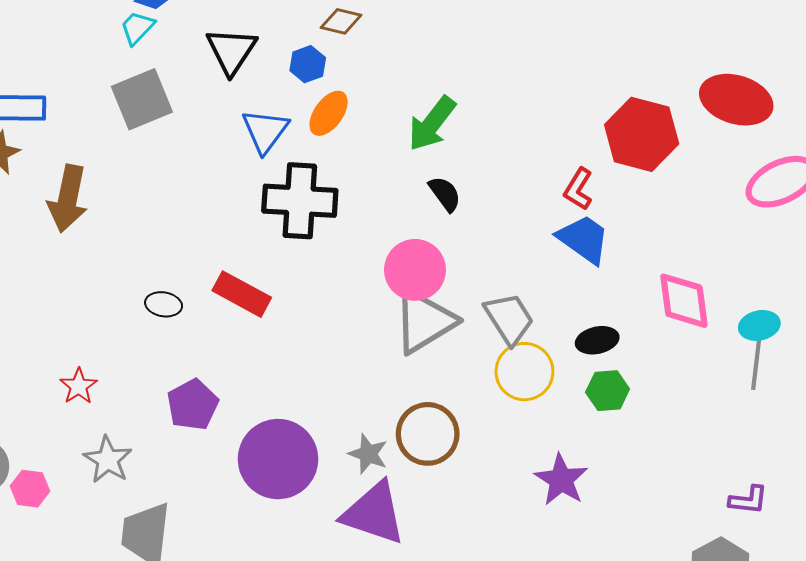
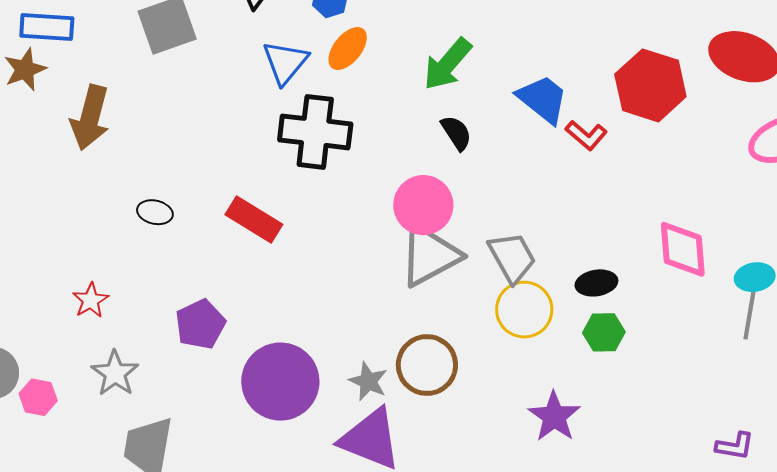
red L-shape: (578, 189) -> (586, 135), turned -84
blue trapezoid: (584, 239) -> (543, 99), moved
black ellipse: (164, 304) -> (155, 212), moved

